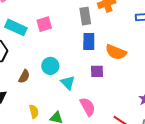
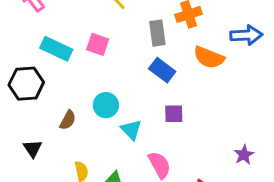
pink square: (44, 24) -> (98, 44), turned 35
blue rectangle: (89, 41) -> (162, 70), turned -54
orange semicircle: (116, 52) -> (209, 57), moved

